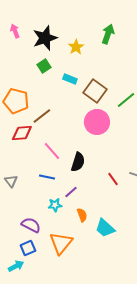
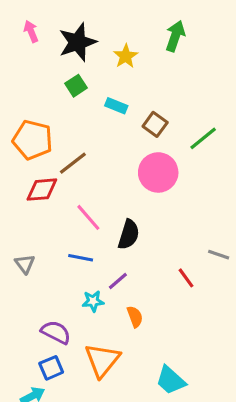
brown square: (95, 91) -> (155, 124), size x0.7
red line: (113, 179) -> (186, 278), moved
cyan trapezoid: (105, 228) -> (171, 380), moved

